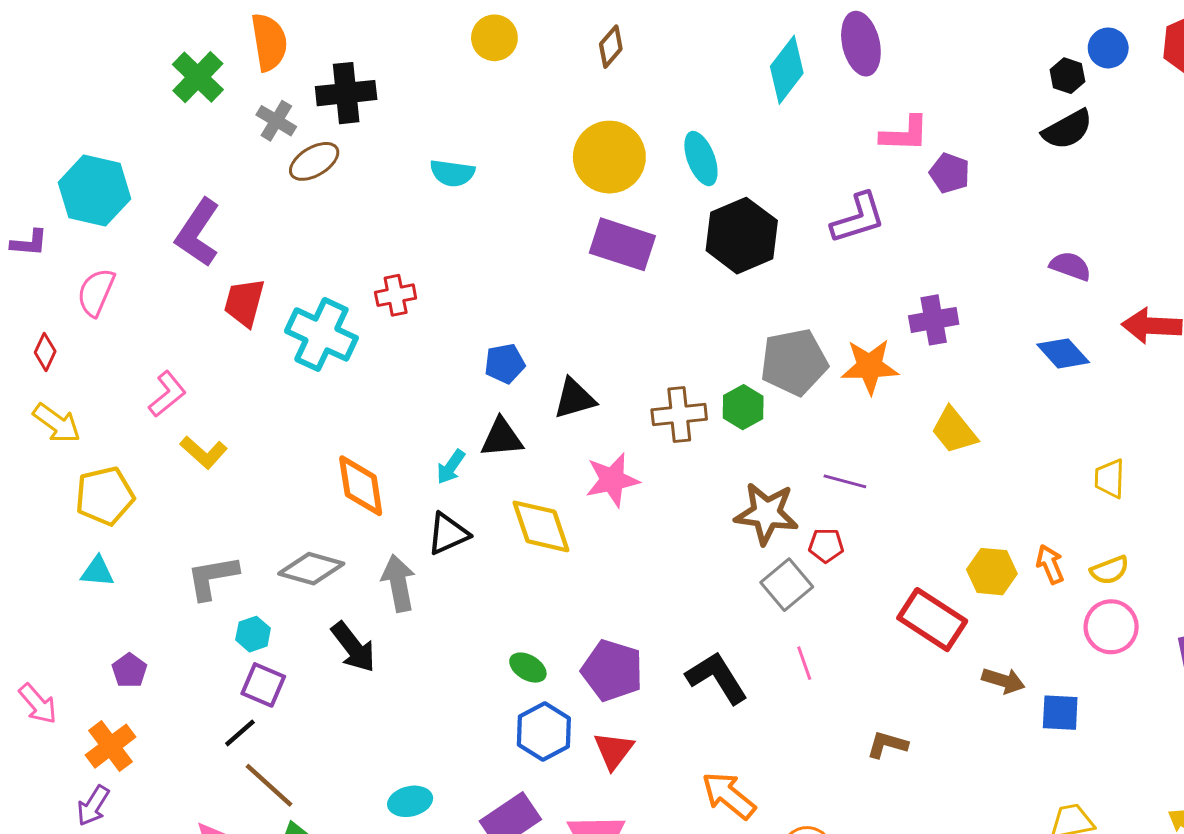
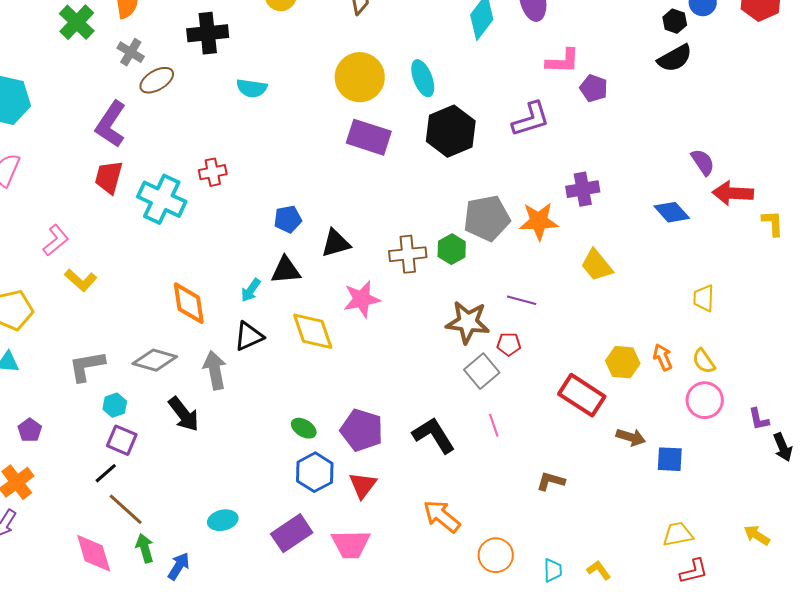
black cross: (346, 93) -> (208, 33), moved
purple L-shape: (198, 233) -> (111, 124), moved
purple semicircle: (1070, 266) -> (703, 162), moved, turned 36
yellow semicircle: (1110, 570) -> (704, 361), turned 76

